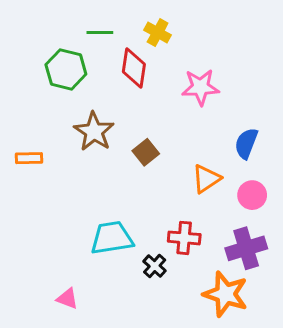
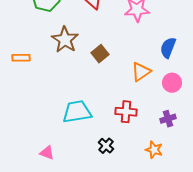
purple cross: (246, 248) -> (168, 119), size x0.6
black cross: (155, 266) -> (106, 146), moved
orange star: (226, 294) -> (154, 150), size x0.6

